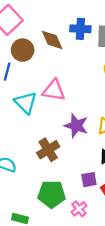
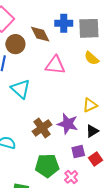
pink triangle: (54, 90) -> (55, 65), moved
purple star: (76, 126) -> (68, 124), moved

